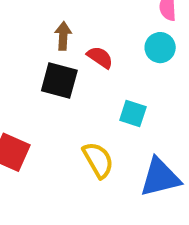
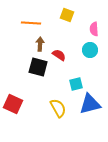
cyan square: (133, 113) -> (76, 84), turned -32
blue triangle: (160, 177) -> (90, 104), moved

